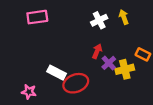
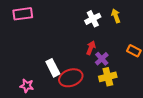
pink rectangle: (37, 17) -> (23, 14), moved
yellow cross: (125, 69) -> (108, 77), moved
white rectangle: (57, 73) -> (53, 68), turned 36

